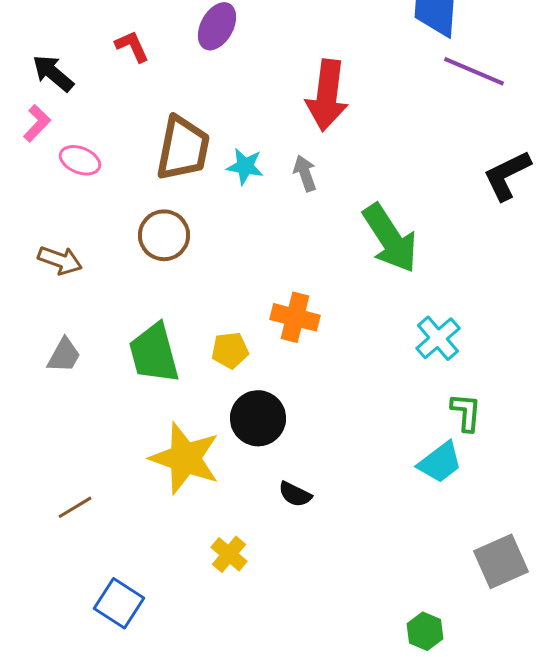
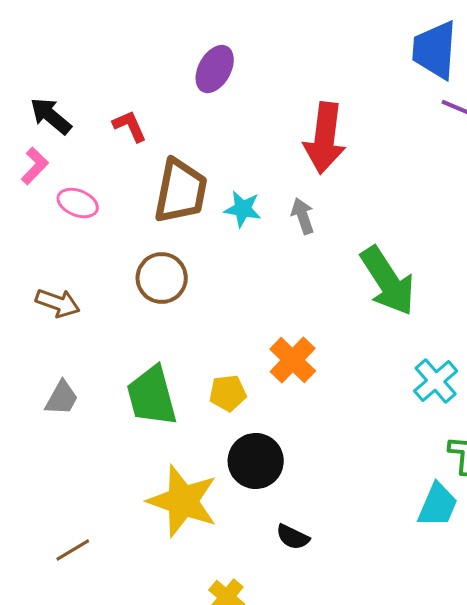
red L-shape: (132, 46) -> (130, 126), moved
orange cross: (295, 317) -> (293, 360), turned 30
cyan trapezoid: (440, 462) -> (438, 505), turned -30

